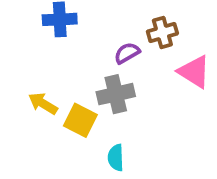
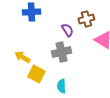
purple semicircle: (127, 53) -> (67, 30), turned 88
yellow square: (80, 120) -> (36, 74), moved

